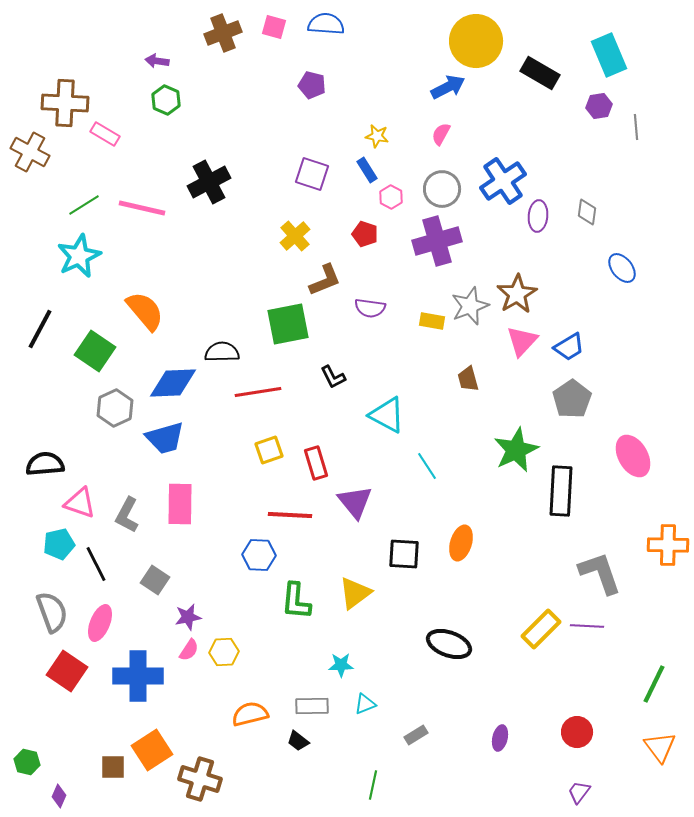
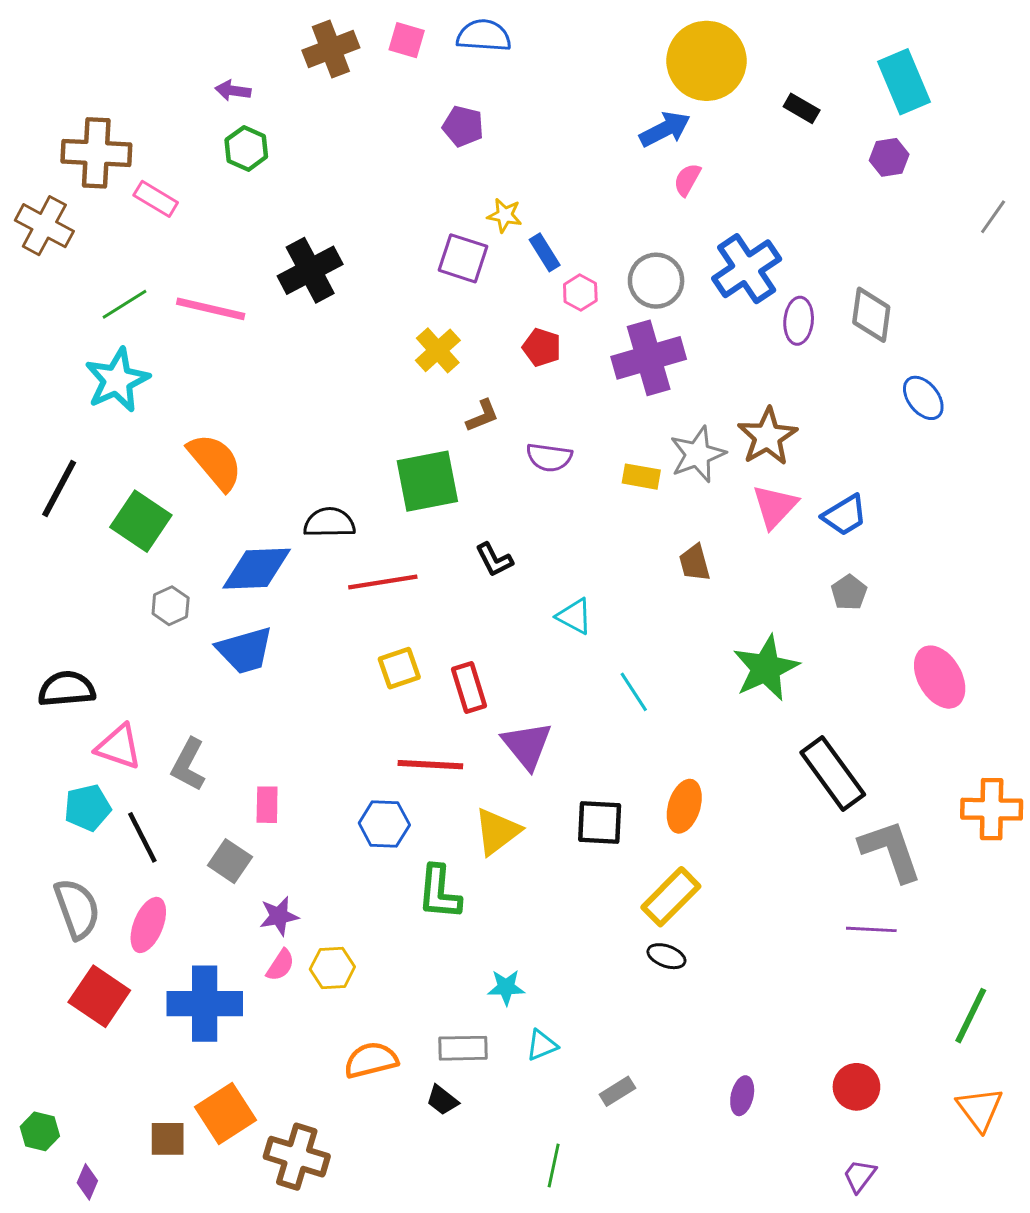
black rectangle: (540, 73) -> (802, 108), size x0.6
gray line: (636, 127) -> (993, 217), moved, turned 40
pink semicircle: (441, 134) -> (687, 180), moved
yellow star: (377, 136) -> (505, 215), moved
gray diamond: (587, 212) -> (871, 315), size x1.4
brown L-shape: (325, 280) -> (482, 416), size x0.7
gray pentagon: (572, 399) -> (849, 592), size x0.6
gray hexagon: (115, 408) -> (171, 606), size x0.7
cyan triangle: (387, 415) -> (574, 616), size x0.7
black rectangle: (561, 491) -> (833, 774), moved, turned -39
pink rectangle: (180, 504) -> (267, 805), moved, size x0.6
yellow triangle: (355, 593) -> (497, 831), moved
yellow rectangle: (541, 629) -> (671, 897), moved
black ellipse: (449, 644) -> (666, 956), size x0.6

